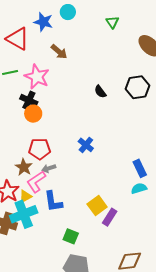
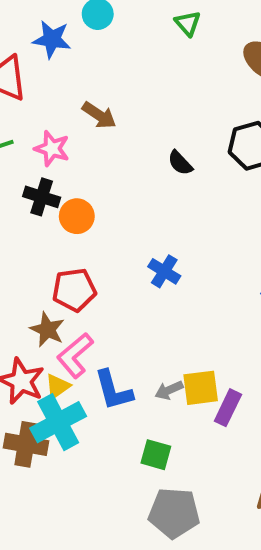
brown arrow: (59, 52) -> (99, 115), moved
pink star: (37, 77) -> (52, 148), size x0.7
orange circle: (33, 114) -> (77, 216), moved
gray arrow: (49, 168) -> (169, 390), moved
yellow square: (97, 206) -> (201, 388), turned 36

